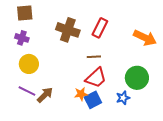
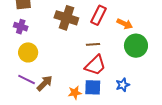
orange arrow: (145, 38) -> (125, 24), moved, size x0.7
green circle: (137, 78) -> (136, 46), moved
orange star: (81, 94) -> (75, 93), moved
blue square: (93, 100) -> (93, 87), turned 30

